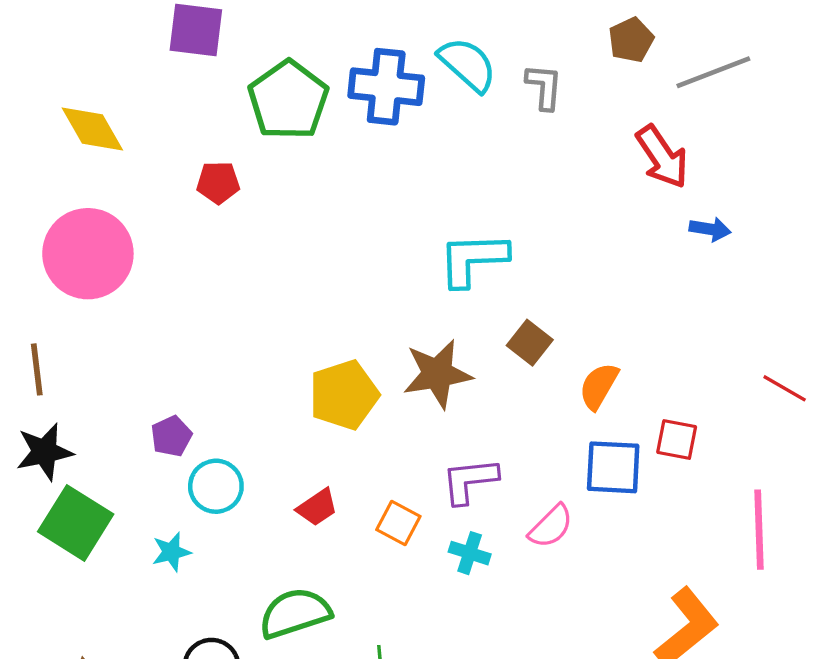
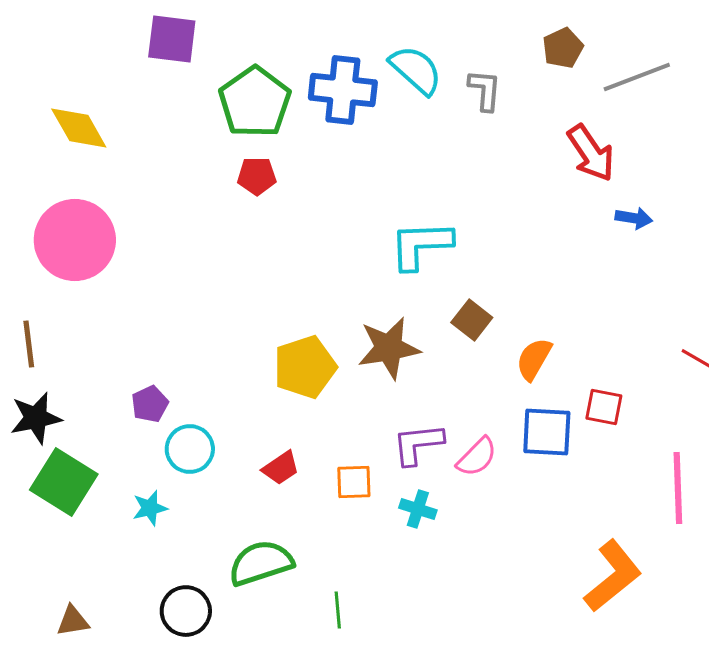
red pentagon: (218, 182) -> (257, 176), moved
orange square: (398, 523) -> (354, 482), turned -30
pink semicircle: (551, 526) -> (477, 457), moved

